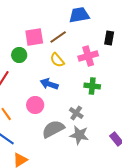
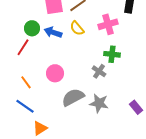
green circle: (19, 55) -> (32, 28), moved
blue arrow: (49, 84) -> (53, 32), moved
gray cross: (76, 113) -> (99, 71), moved

